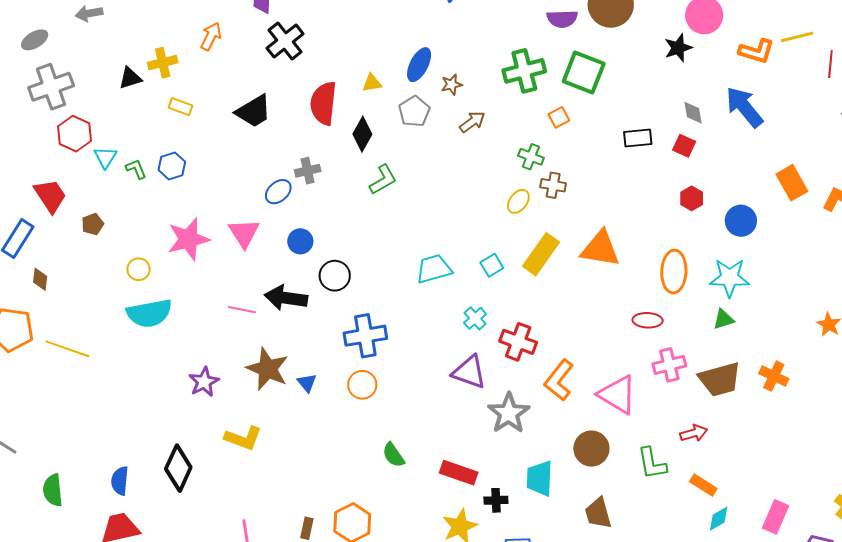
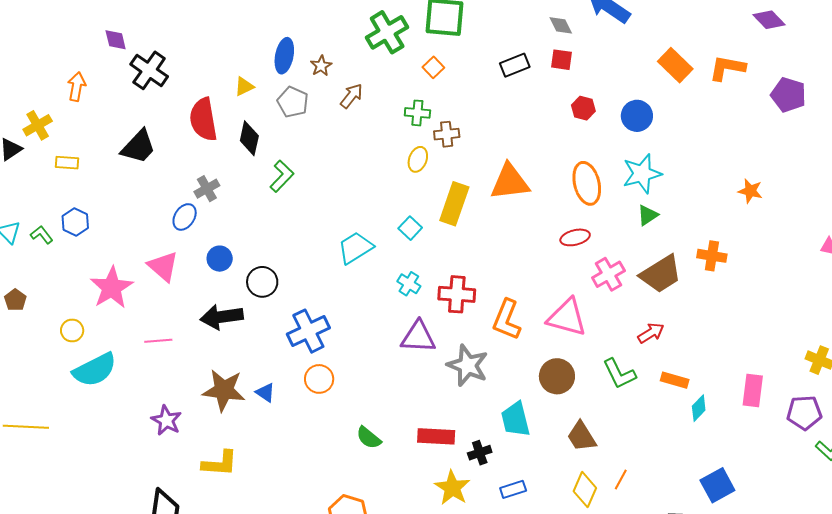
pink line: (242, 310) -> (158, 341), moved

